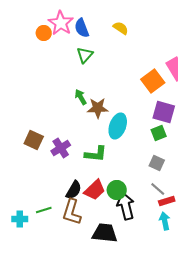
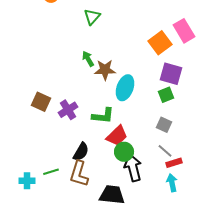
red trapezoid: (95, 190) -> (117, 136), moved

